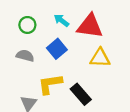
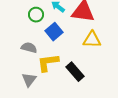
green circle: (27, 25) -> (36, 15), moved
gray semicircle: (25, 56) -> (29, 48), moved

